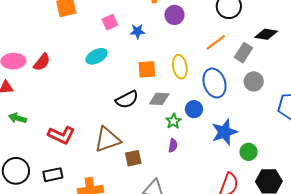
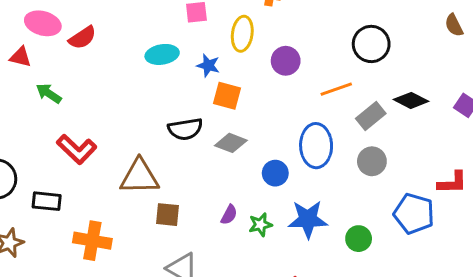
purple circle: (175, 15) -> (286, 61), moved
blue star: (137, 31) -> (208, 65), moved
yellow ellipse: (180, 67) -> (242, 34), moved
green arrow: (17, 118) -> (49, 93), moved
green star: (173, 121) -> (260, 225), moved
green circle: (249, 152) -> (359, 239), moved

